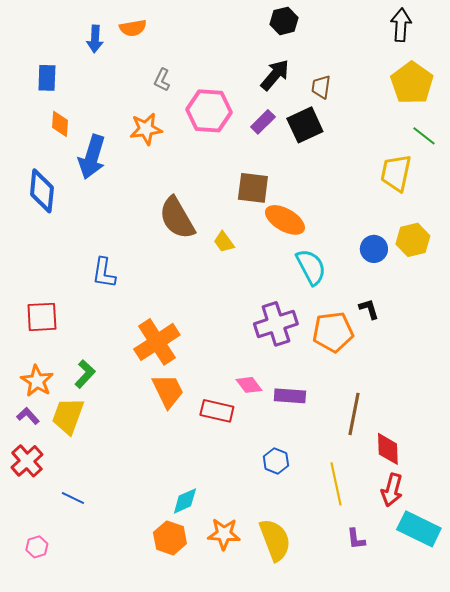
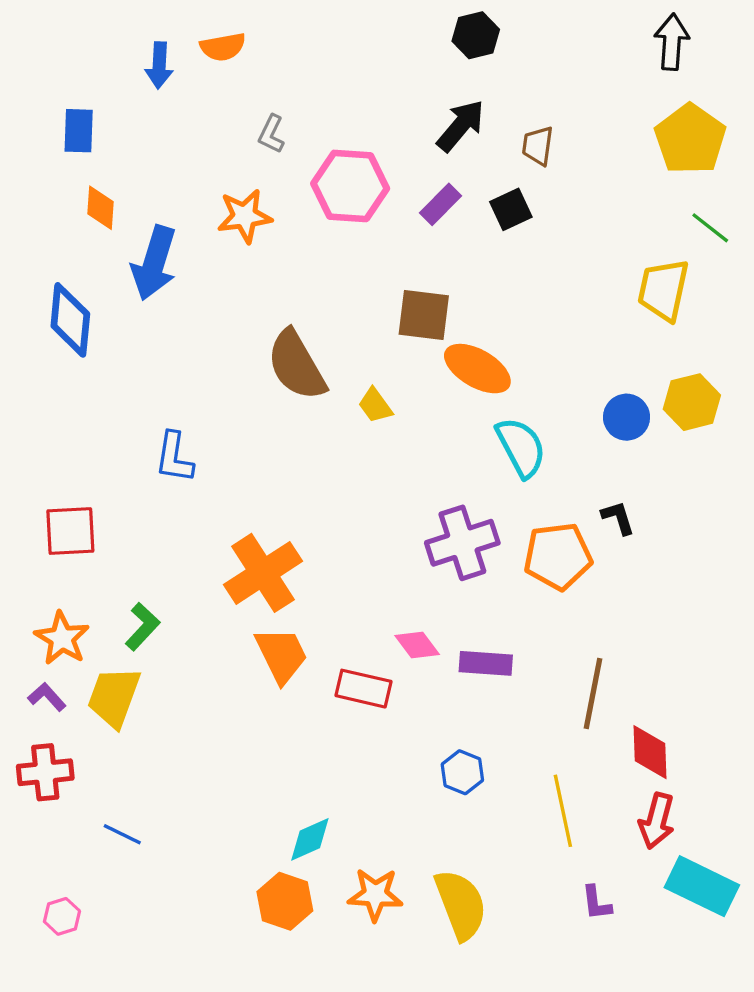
black square: (305, 125) -> (511, 209), size x0.7
red cross: (27, 461) -> (45, 772), turned 36

